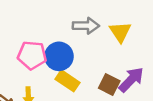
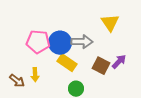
gray arrow: (86, 26) -> (82, 42), moved
purple arrow: (131, 80) -> (119, 62), size x0.7

